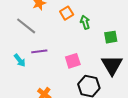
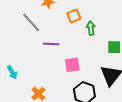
purple line: (39, 51) -> (51, 44), moved
cyan arrow: (20, 60) -> (12, 72), moved

